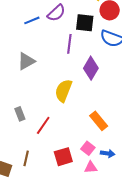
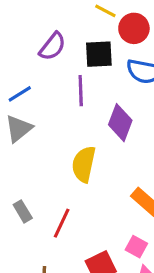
blue line: (32, 20) -> (20, 94), moved

